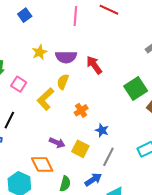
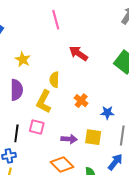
pink line: (75, 16) -> (56, 20), moved
purple semicircle: (66, 57) -> (17, 90), moved, turned -70
pink square: (19, 84) -> (37, 127), moved

